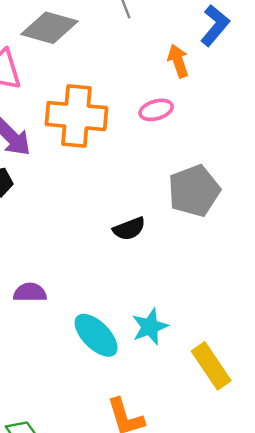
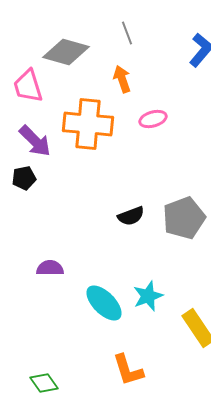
orange arrow: (178, 61) -> (122, 79), moved
gray pentagon: (194, 191) -> (184, 218), moved

